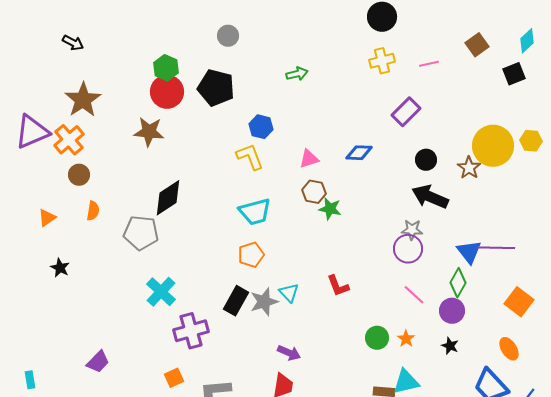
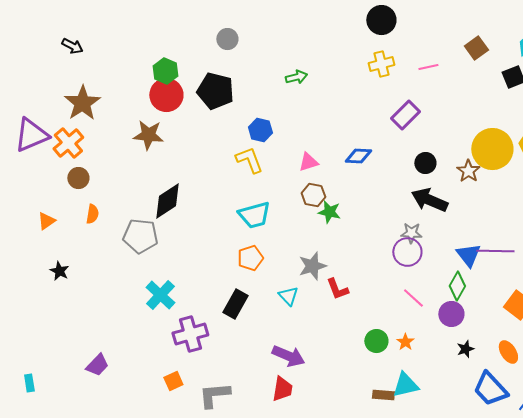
gray star: (264, 302) -> (312, 266), moved
black star: (450, 346) -> (465, 349), moved, turned 30
purple arrow: (289, 353) -> (288, 356), size x1.4

